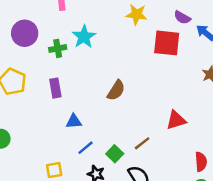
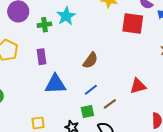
blue triangle: (74, 121) -> (55, 84), size x1.6
blue line: (85, 148) -> (91, 90), moved
green square: (115, 154) -> (87, 111), turned 32

